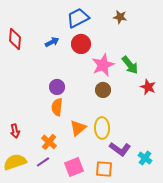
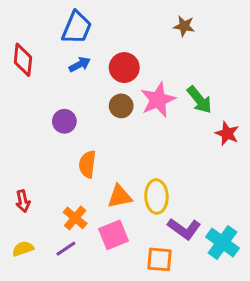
blue trapezoid: (78, 18) -> (77, 28), moved, turned 140
purple circle: (57, 87) -> (64, 121), moved
brown circle: (103, 90) -> (121, 106), moved
orange triangle: (78, 128) -> (120, 196), turned 30
cyan cross: (145, 158) -> (222, 243), size x1.5
yellow semicircle: (15, 162) -> (23, 249), size x0.6
pink square: (74, 167) -> (113, 235), moved

